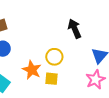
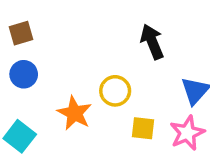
yellow square: (51, 79) -> (143, 128), moved

